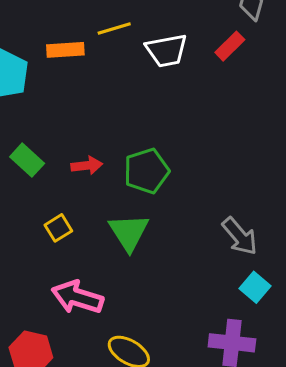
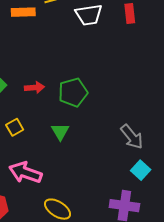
red rectangle: (230, 46) -> (130, 13), turned -54
green triangle: (129, 232) -> (60, 132), size x0.7

